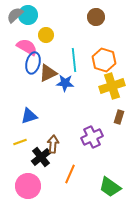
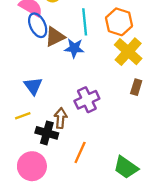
blue ellipse: (33, 63) -> (38, 25), turned -40
yellow cross: (112, 86) -> (128, 52), turned -30
blue triangle: (29, 116) -> (33, 86), turned -48
purple cross: (92, 137) -> (87, 100), moved
black cross: (41, 157) -> (47, 133), turned -36

